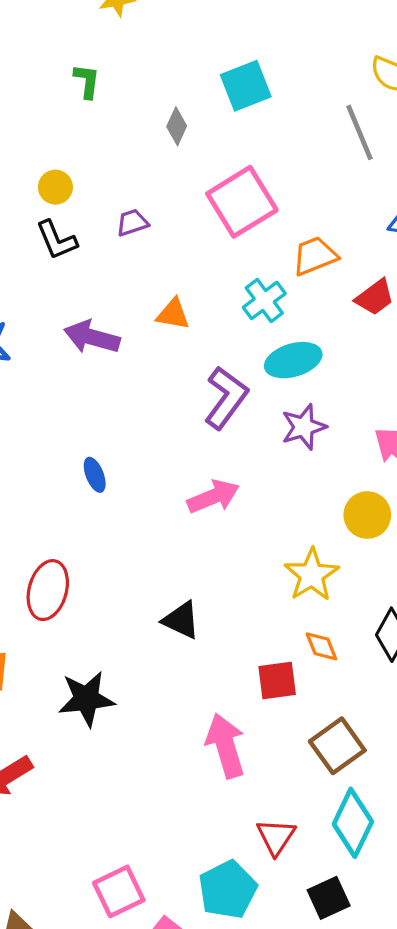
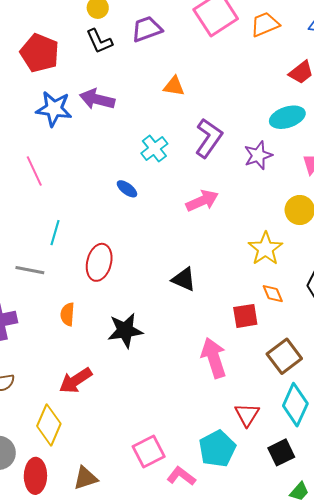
purple trapezoid: (132, 223) -> (147, 29), size x1.5
orange trapezoid: (315, 256) -> (265, 24), moved
cyan cross: (264, 300) -> (154, 148), moved
purple arrow: (92, 337) -> (97, 99), moved
cyan ellipse: (293, 360) -> (287, 117), moved
blue ellipse: (95, 475) -> (127, 189), turned -30

